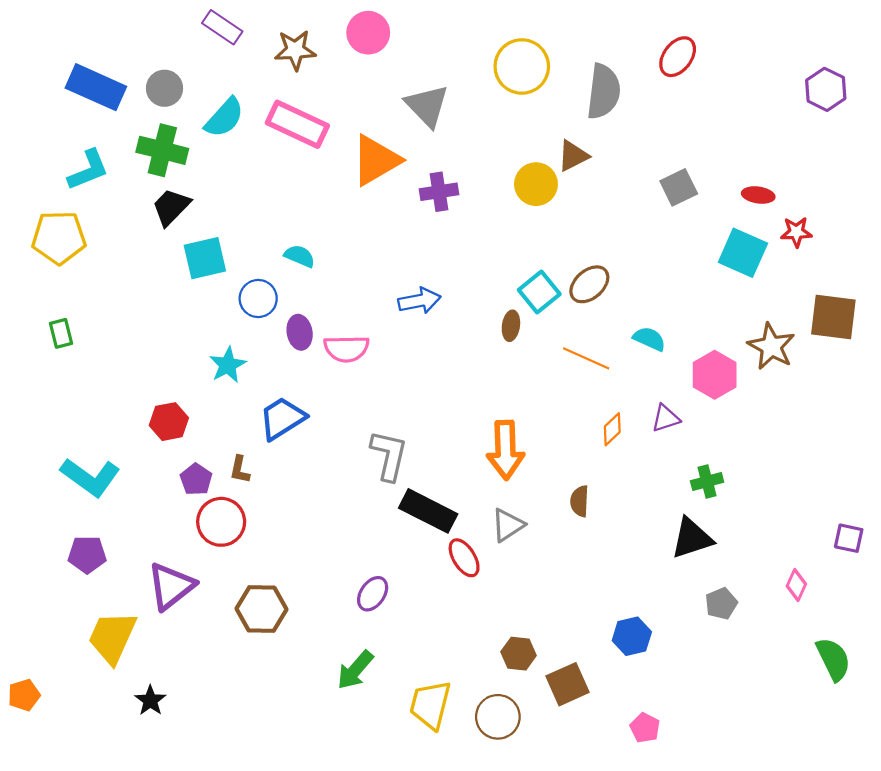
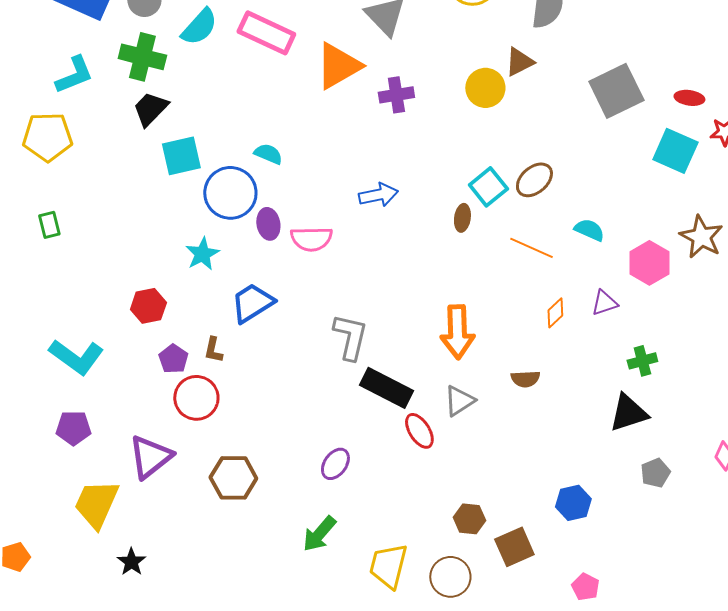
gray square: (679, 187) -> (616, 91), size x1.6
blue circle: (258, 299) -> (230, 193), size x1.5
brown semicircle: (580, 501) -> (525, 379), turned -96

